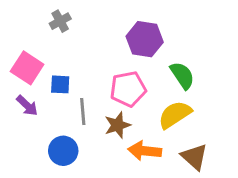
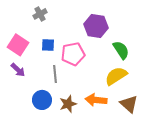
blue square: (60, 84) -> (48, 45), moved
pink pentagon: (128, 89) -> (73, 54), moved
brown star: (117, 125) -> (68, 104), moved

